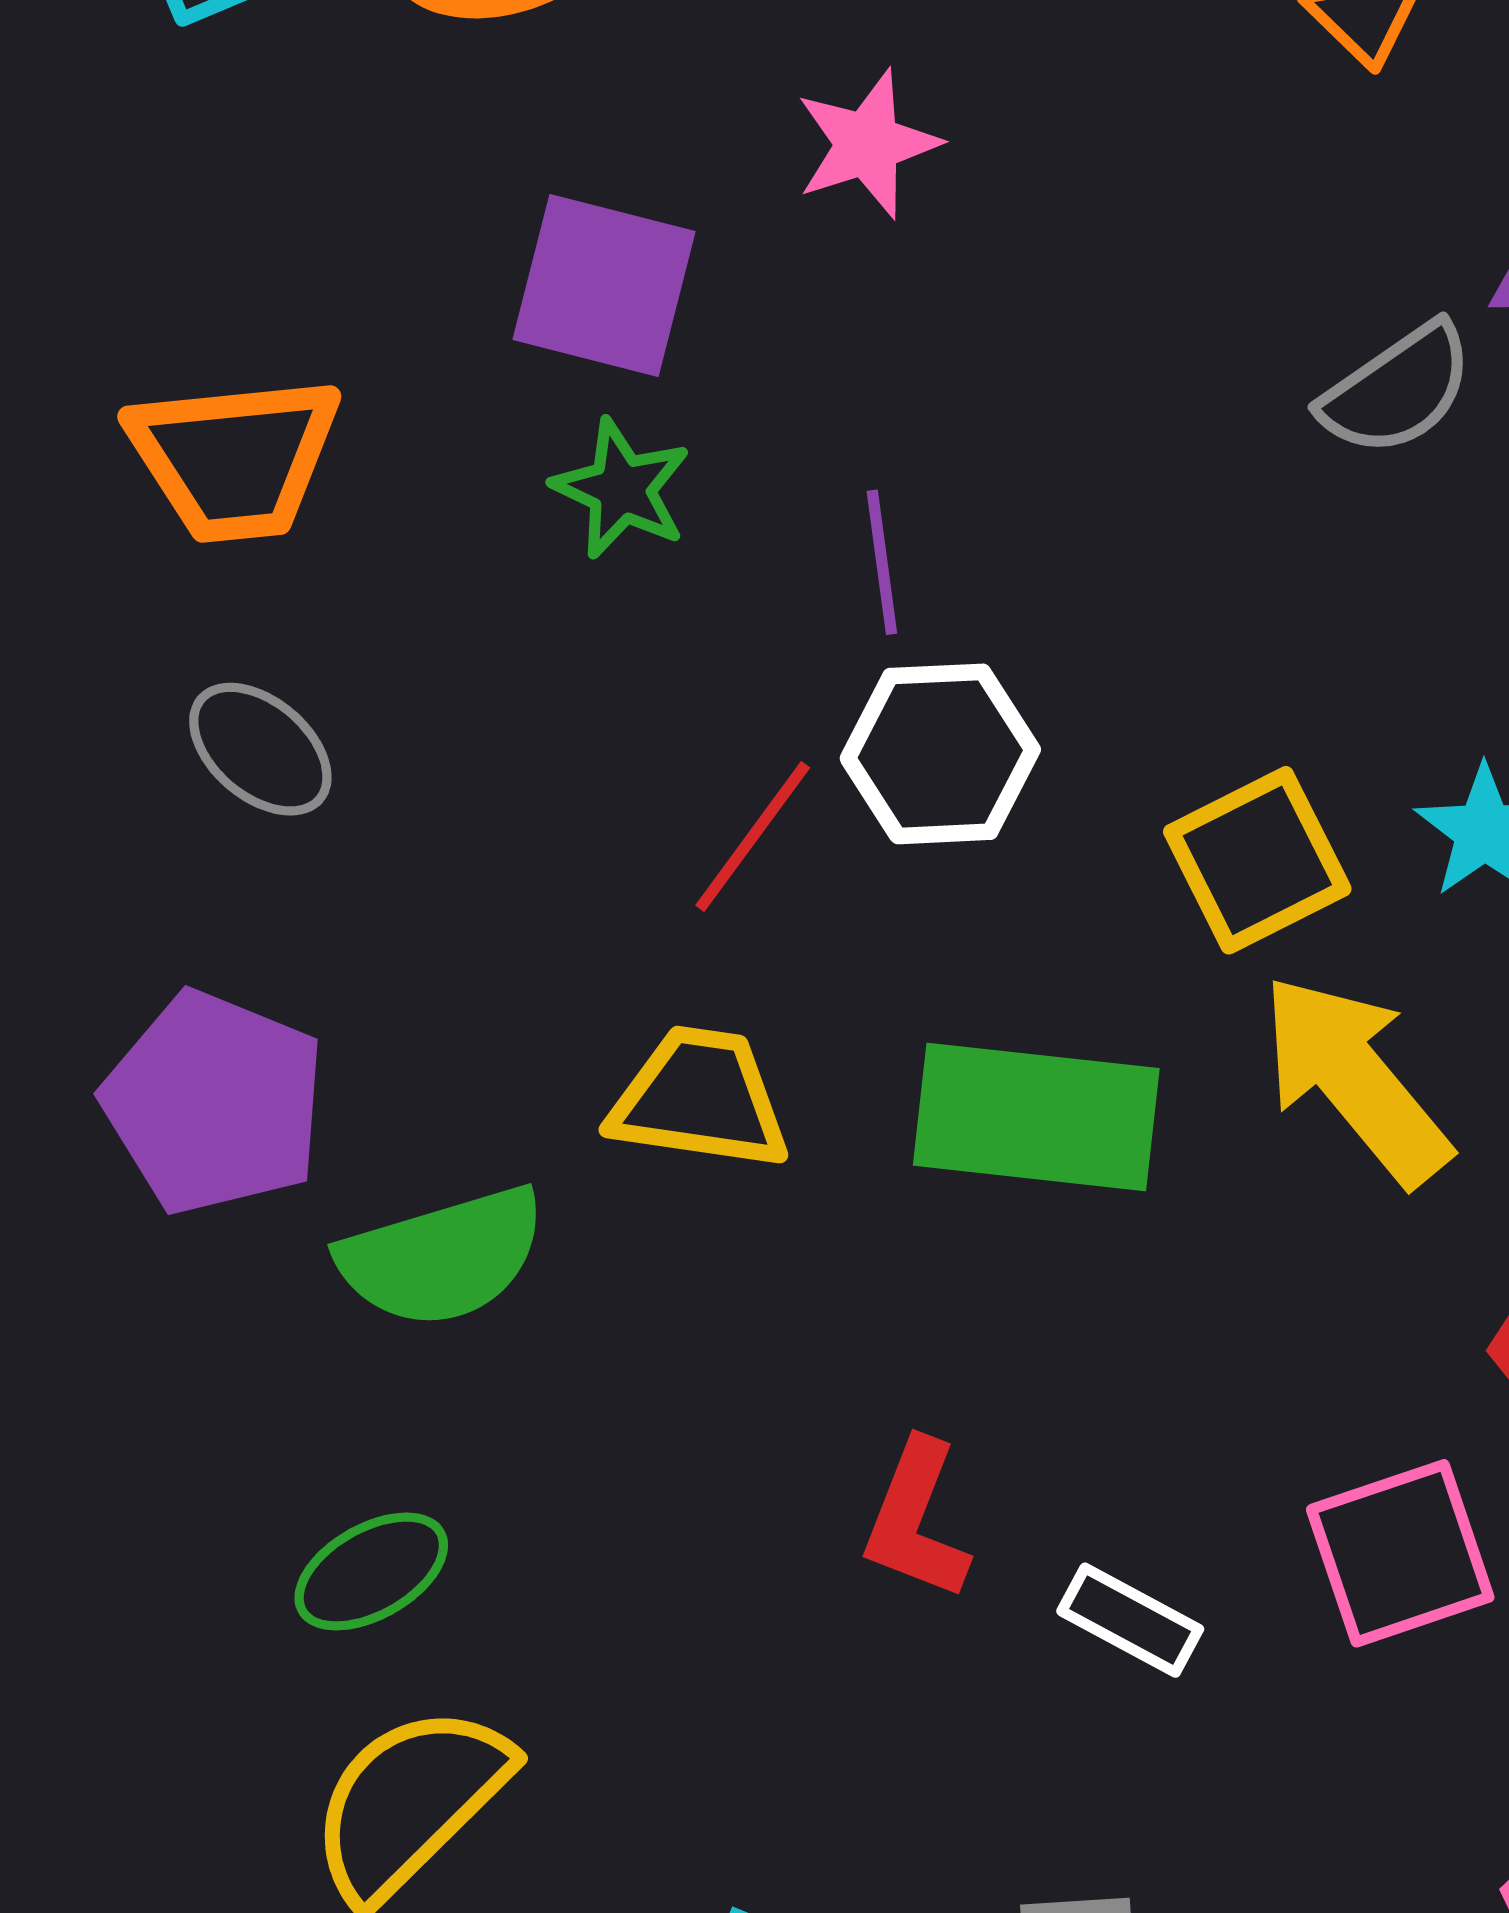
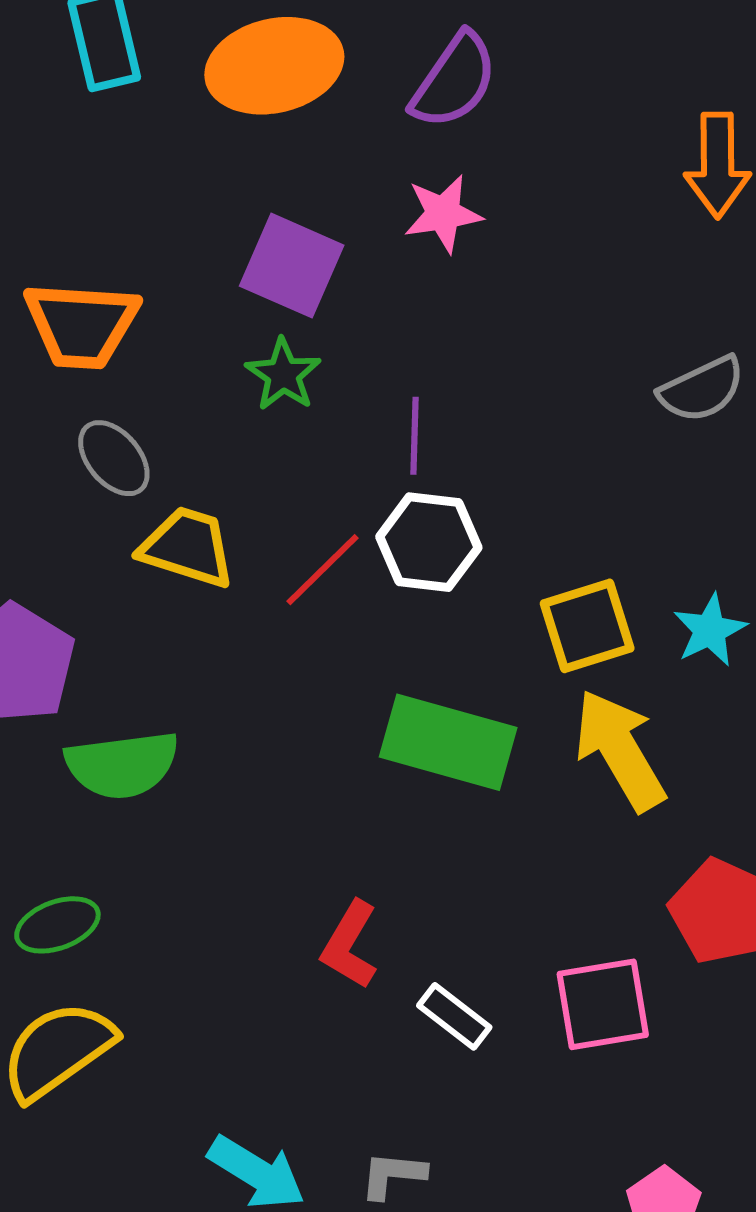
gray ellipse: (260, 749) -> (114, 458), moved
yellow trapezoid: (700, 1099) -> (187, 547), moved

